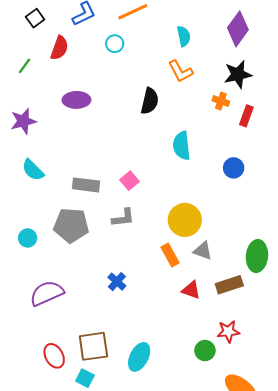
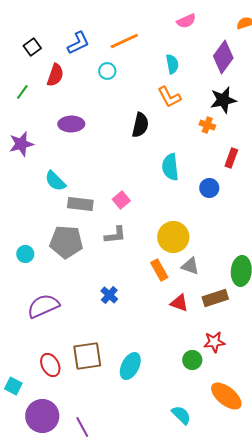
red rectangle: (246, 116) -> (231, 158), moved
blue circle: (234, 168) -> (209, 188), moved
cyan semicircle: (33, 170) -> (55, 181), moved
cyan square: (85, 378) -> (13, 386), moved

